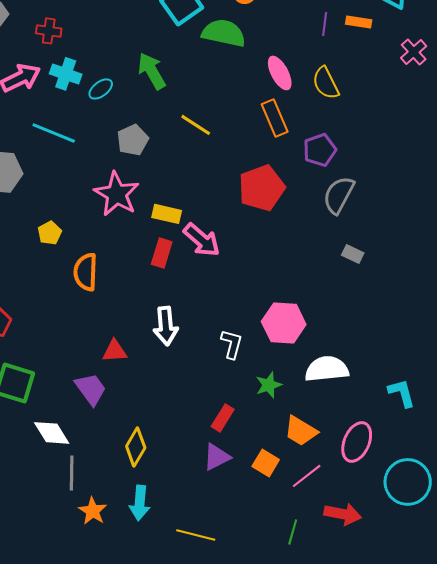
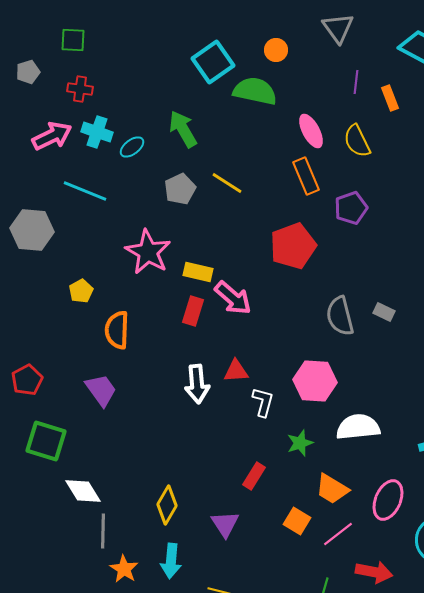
orange rectangle: (359, 22) -> (390, 98), moved, turned 60
gray pentagon: (133, 140) -> (180, 189), moved
gray semicircle: (339, 195) -> (340, 316), moved, turned -42
red triangle: (115, 351) -> (236, 371), moved
purple trapezoid: (91, 389) -> (101, 390), moved
purple triangle: (217, 457) -> (225, 524), moved, turned -36

